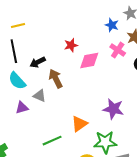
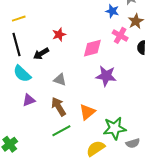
red star: (71, 45) -> (59, 35), moved
brown arrow: (56, 79) -> (59, 107), moved
gray triangle: (39, 96) -> (60, 80), moved
purple star: (113, 109) -> (106, 76), moved

